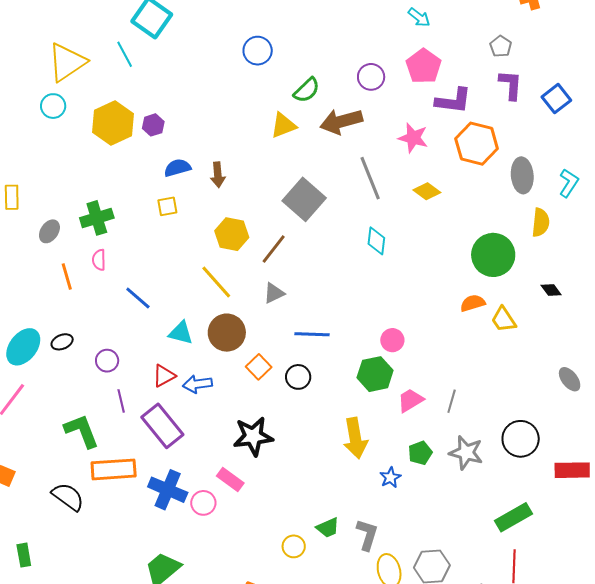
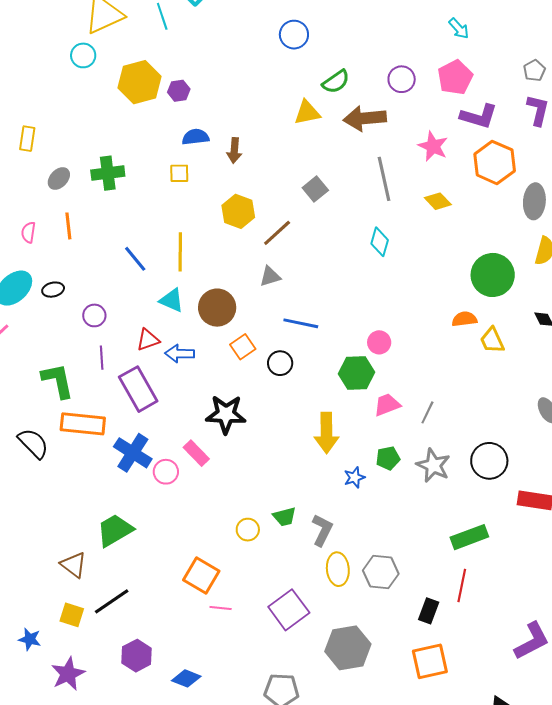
gray square: (304, 199) -> (315, 189), size x0.6
pink semicircle: (99, 260) -> (28, 232), moved
yellow line: (216, 282) -> (180, 252), moved, turned 33

